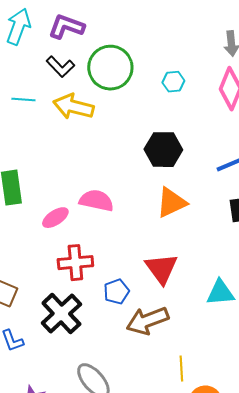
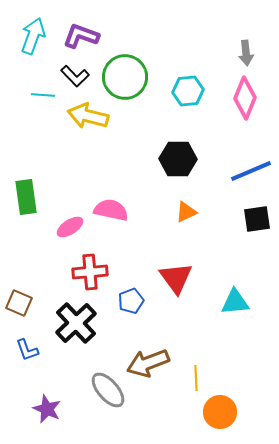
cyan hexagon: (173, 82) -> (188, 91), size x1.4
cyan line: (23, 100) -> (43, 95), moved
orange triangle: (171, 203) -> (186, 212), size x0.7
brown arrow: (147, 321) -> (148, 363), moved

